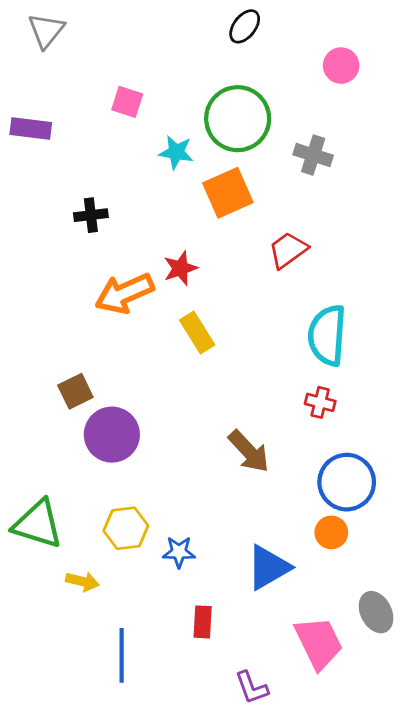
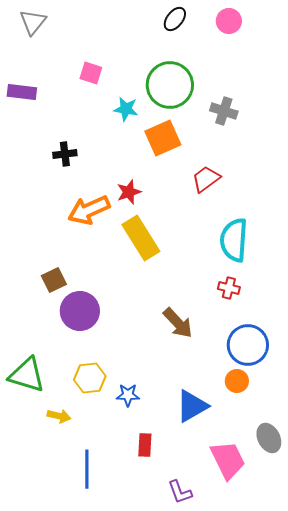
pink circle: (341, 66) -> (229, 21), moved
yellow rectangle: (197, 333) -> (141, 238), size x1.5

